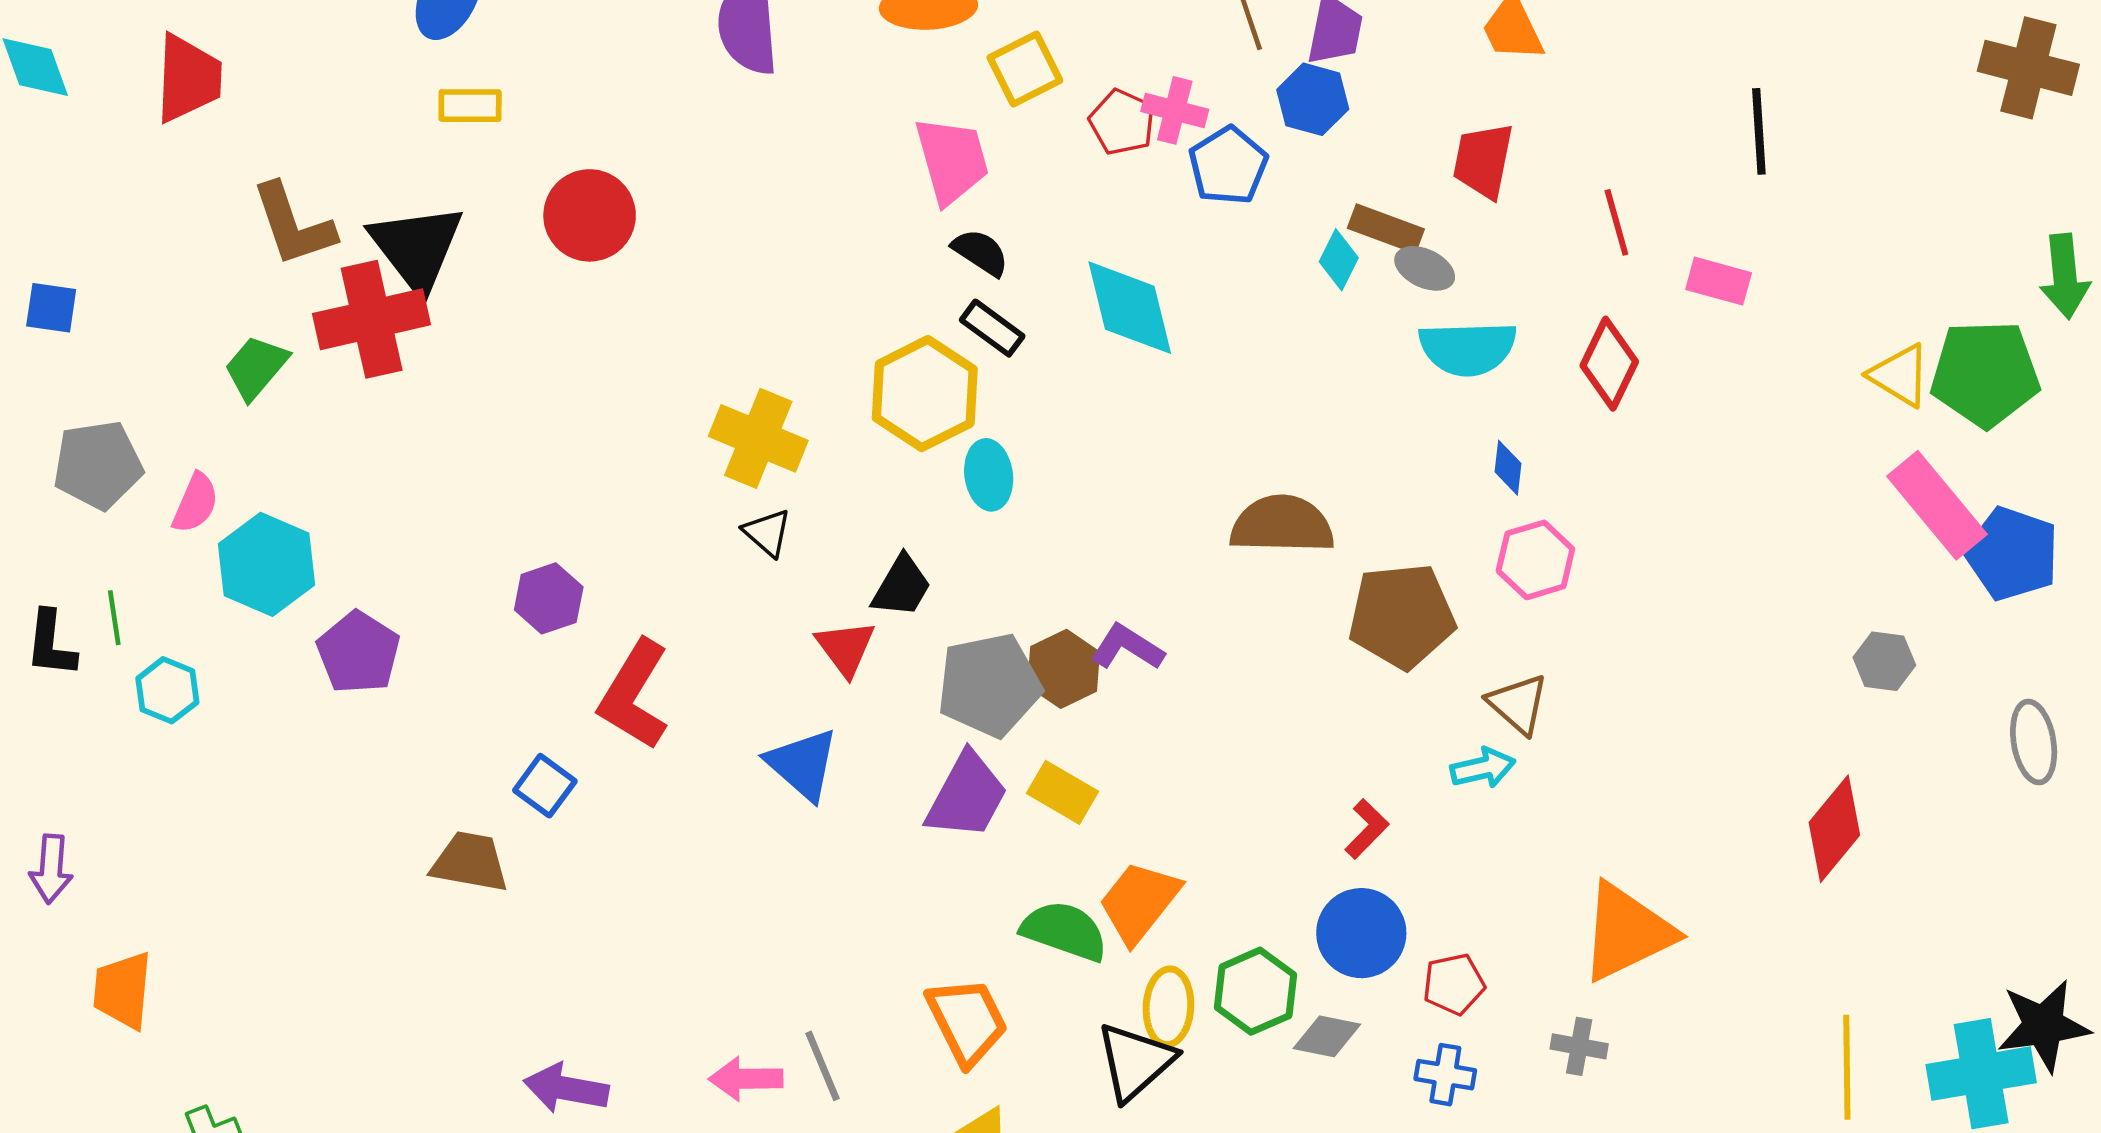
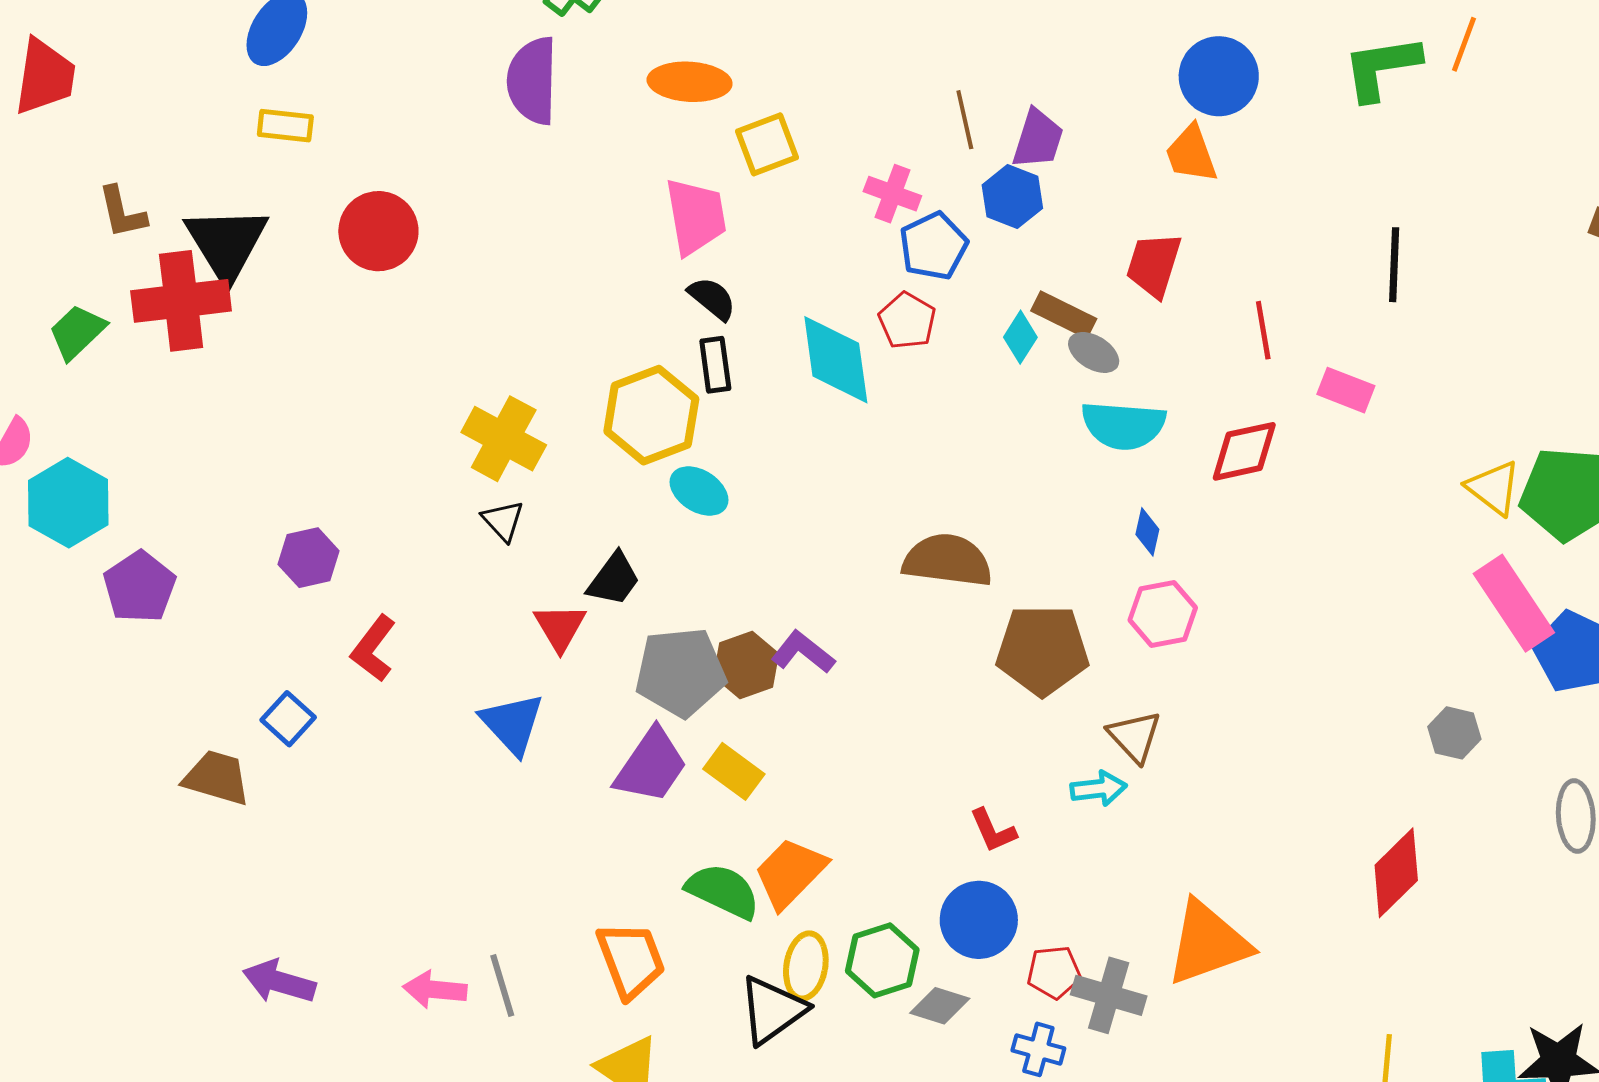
red pentagon: (1122, 122) -> (907, 321), moved
brown L-shape: (293, 225) -> (122, 212), size x0.7
black rectangle: (992, 328) -> (715, 365), turned 40
red diamond: (1609, 364) -> (1244, 451), turned 46
cyan ellipse: (989, 475) -> (699, 491), turned -56
red L-shape: (634, 695) -> (373, 649), size x0.7
red L-shape: (1367, 829) -> (993, 830), turned 106
gray cross: (1579, 1046) -> (1109, 995), moved, size x1.5

